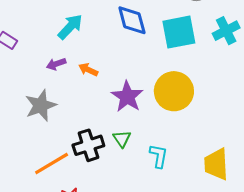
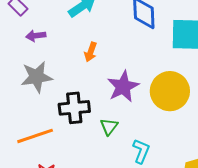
purple arrow: (56, 64) -> (36, 36), moved
orange arrow: (88, 70) -> (91, 52), turned -108
black cross: (88, 145) -> (74, 108), moved

